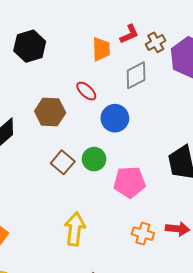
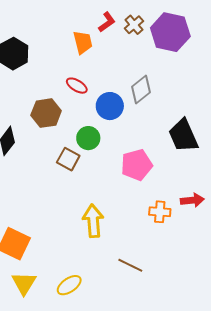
gray diamond: (136, 75) -> (141, 90), moved
green circle: (94, 159) -> (88, 138), moved

